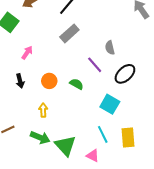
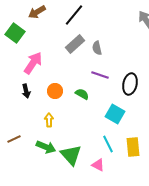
gray semicircle: (110, 48) -> (97, 48), moved
pink arrow: (27, 53) -> (33, 63), size x1.6
purple line: (95, 65) -> (100, 75), turned -30
black ellipse: (125, 74) -> (130, 84), turned -35

